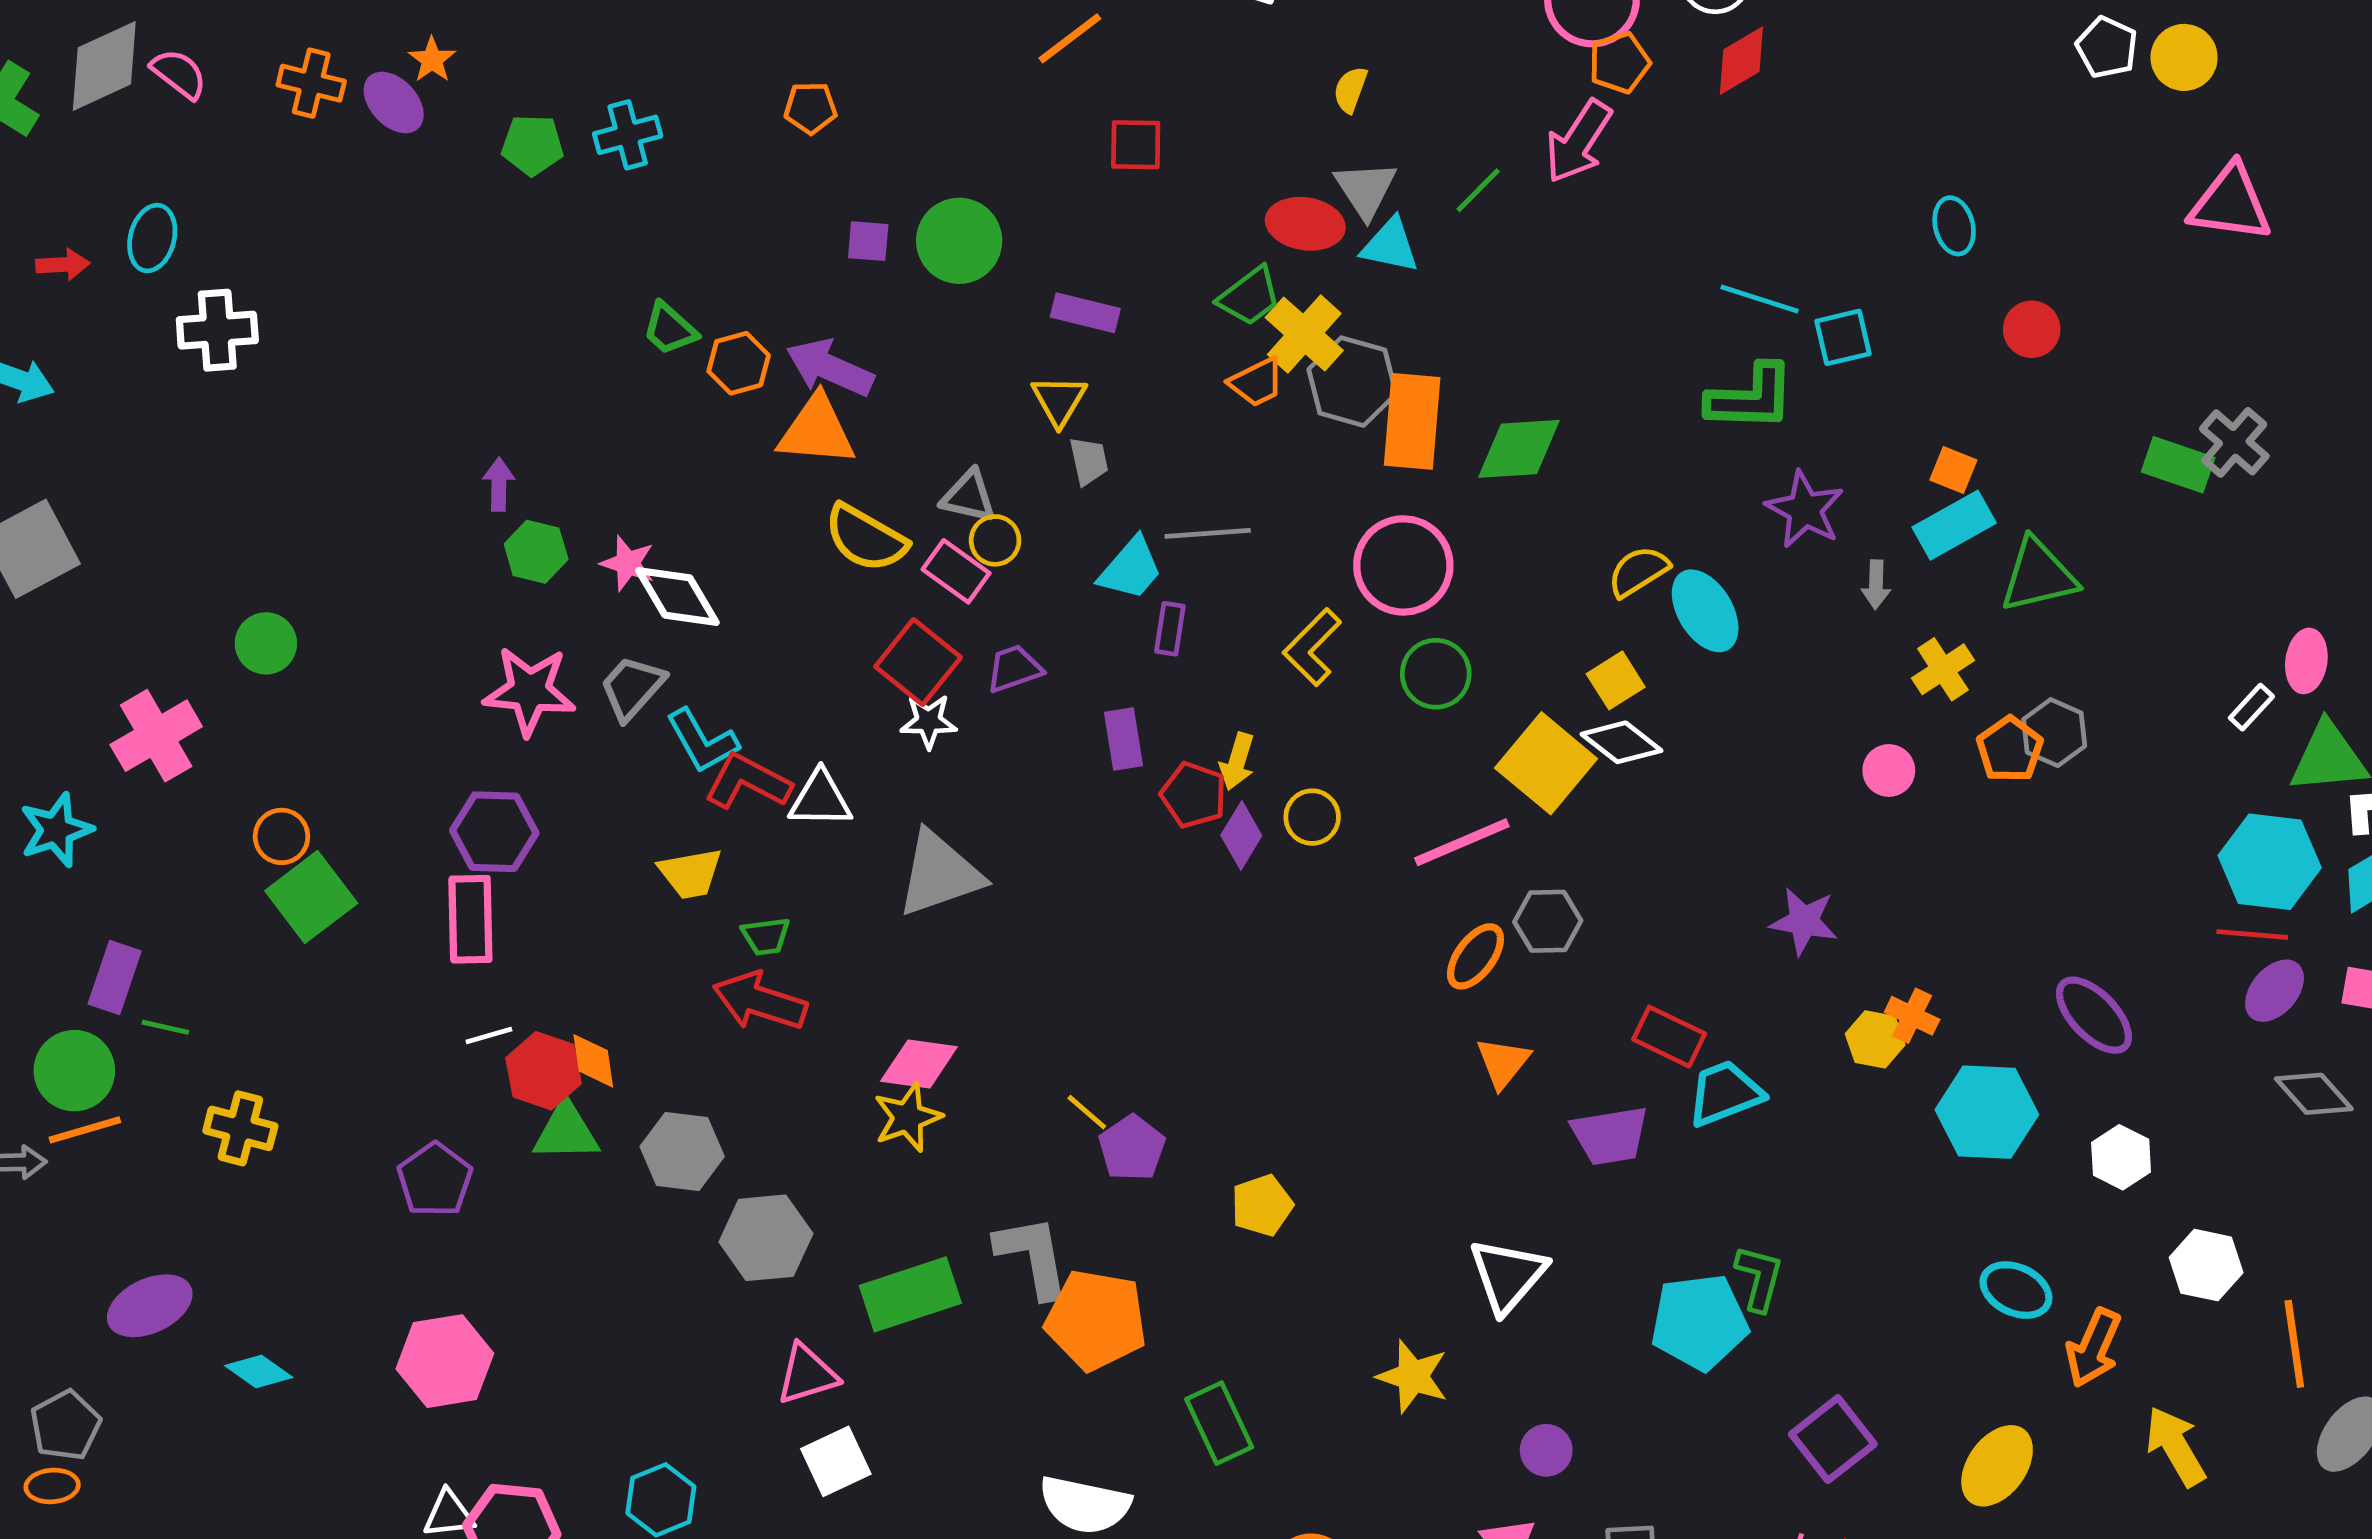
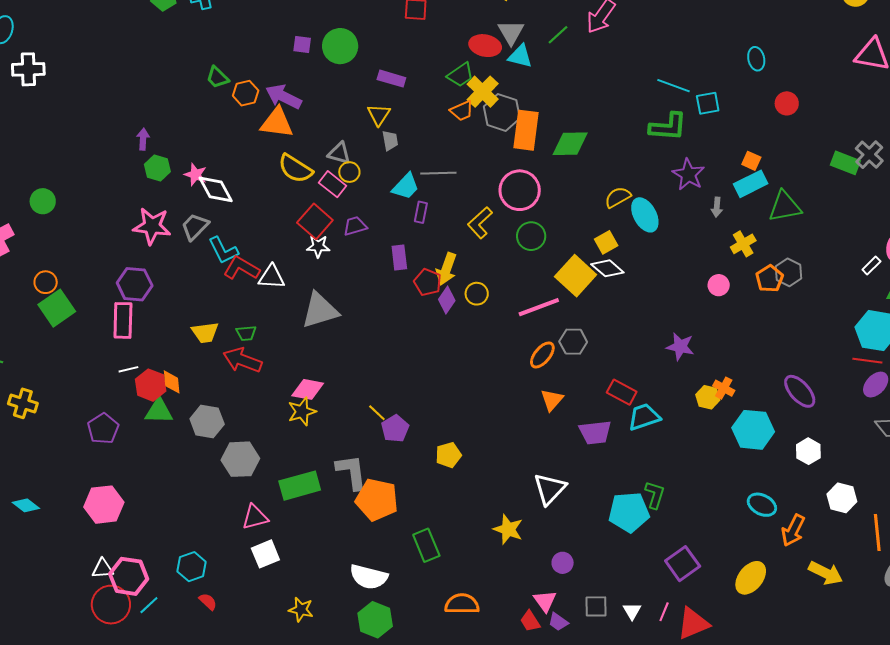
yellow arrow: (1237, 761) -> (446, 269), size x1.4
yellow trapezoid: (690, 873) -> (205, 333), moved
yellow arrow: (2176, 1446) -> (826, 573), turned 144

